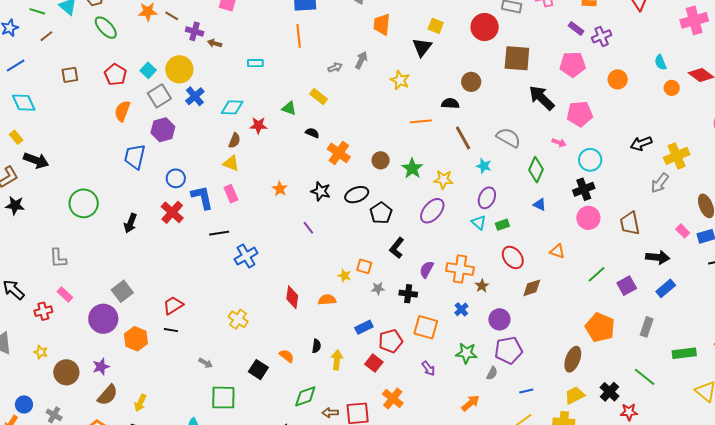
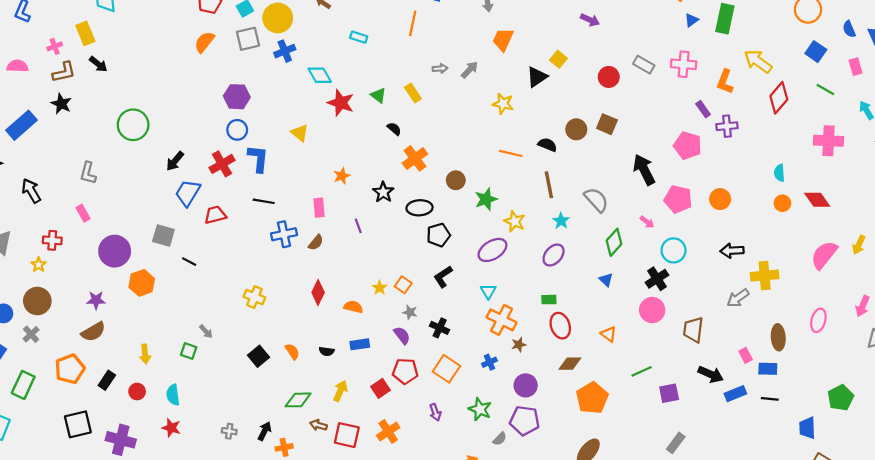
red circle: (485, 27) -> (609, 77), size x0.7
brown square: (517, 58) -> (607, 124), moved, size x0.7
orange circle: (618, 79) -> (720, 199), moved
yellow star: (400, 80) -> (503, 104), turned -30
cyan diamond: (232, 107) -> (320, 75), turned 40
red star: (258, 125) -> (341, 103), size x1.4
purple hexagon: (163, 130) -> (237, 97), moved
yellow rectangle: (16, 137) -> (85, 33), size x1.5
brown semicircle: (234, 140) -> (316, 243), moved
blue trapezoid: (135, 157) -> (188, 193), moved
black arrow: (36, 160) -> (98, 64), size x0.7
black cross: (584, 189) -> (657, 279), turned -30
pink rectangle: (231, 194) -> (319, 208), moved
cyan triangle: (479, 222) -> (488, 291), moved
green rectangle: (502, 225) -> (549, 300), moved
purple semicircle: (427, 269) -> (402, 335), moved, turned 96
blue rectangle: (666, 288) -> (735, 394), moved
gray square: (122, 291) -> (163, 235), moved, turned 35
red trapezoid: (173, 305) -> (215, 215), moved
red cross: (43, 311) -> (52, 240), moved
yellow cross: (238, 319) -> (254, 297), turned -30
blue rectangle: (364, 327) -> (360, 344), moved
orange pentagon: (600, 327) -> (592, 398), moved
black line: (171, 330) -> (189, 262), moved
black semicircle: (316, 346) -> (327, 351), turned 72
yellow arrow: (337, 360) -> (340, 391), moved
brown circle: (66, 372) -> (37, 301), moved
green square: (223, 398) -> (189, 351), moved, size x0.6
yellow arrow: (140, 403) -> (145, 354), moved, turned -48

